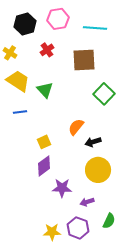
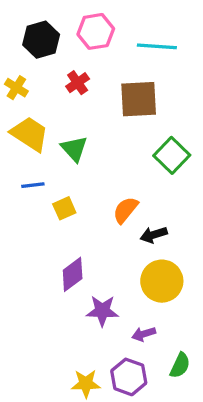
yellow square: (44, 142) -> (64, 208), moved

